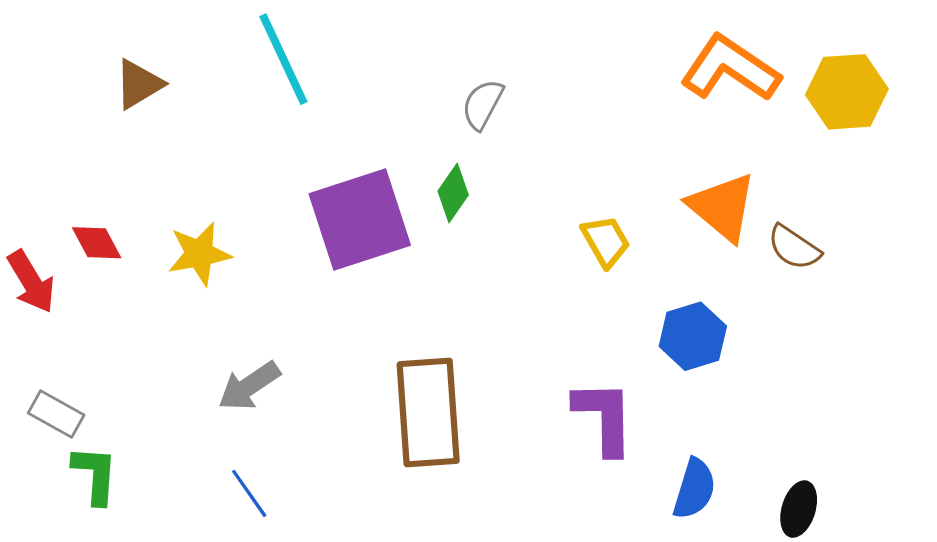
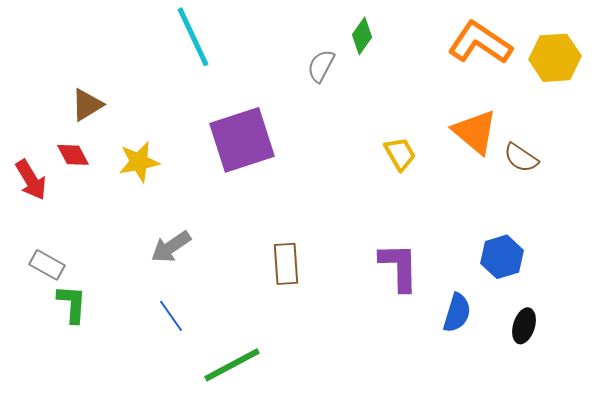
brown triangle: (139, 84) -> (87, 105), moved
green diamond: (453, 193) -> (362, 36), moved
blue hexagon: (693, 336) -> (502, 257), moved
brown rectangle: (428, 412) -> (286, 264), size x0.6

